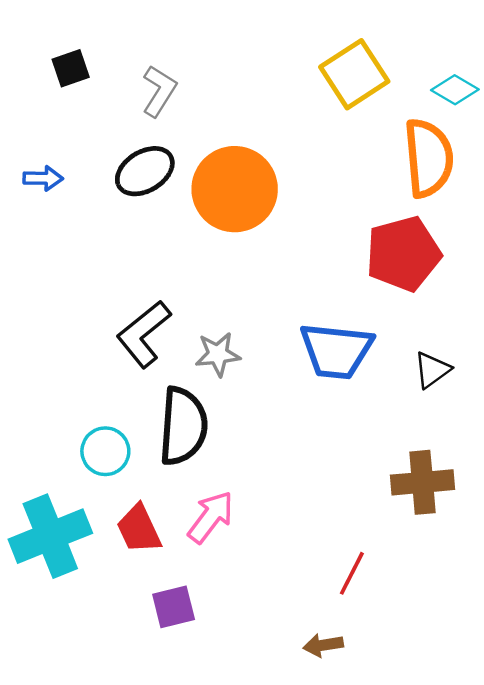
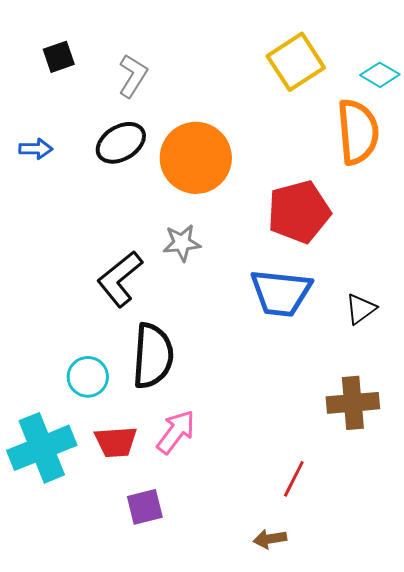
red pentagon: (403, 254) -> (299, 212), moved
gray star: (218, 354) -> (182, 243), moved
red trapezoid: (139, 529) -> (116, 442), turned -69

